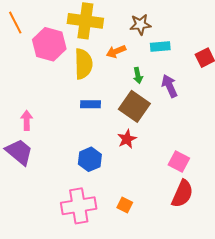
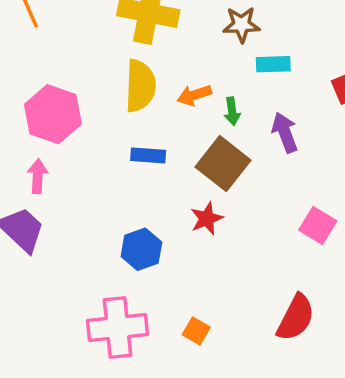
pink hexagon: (49, 44) -> (53, 114), moved
orange arrow: (116, 51) -> (194, 95), moved
pink square: (179, 161) -> (318, 225), moved

